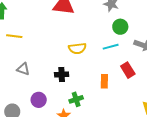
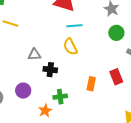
cyan line: (111, 47) -> (74, 26), moved
yellow semicircle: (77, 48) -> (70, 47), turned 60
gray triangle: (23, 69) -> (34, 55), moved, turned -32

